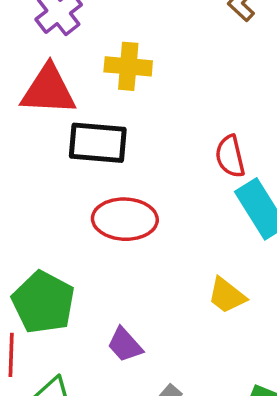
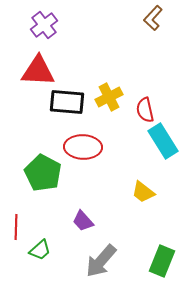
yellow cross: (128, 66) -> (109, 97), moved, turned -32
green pentagon: (43, 302) -> (43, 173), moved

